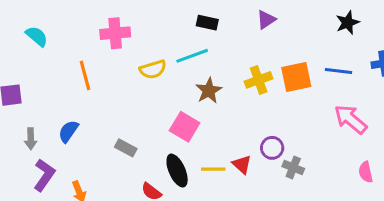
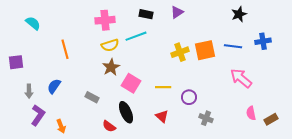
purple triangle: (266, 20) -> (177, 12), moved
pink cross: (115, 33) -> (105, 20), moved
brown star: (209, 91) -> (111, 67), moved
red triangle: (242, 164) -> (162, 116), moved
gray cross: (293, 168) -> (206, 118), moved
yellow line: (213, 169) -> (163, 87), moved

